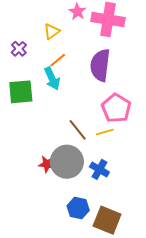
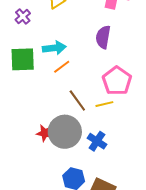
orange line: (58, 60) -> (62, 67), moved
purple semicircle: (100, 65) -> (103, 37), size x0.7
cyan arrow: (52, 79) -> (54, 48), turned -75

